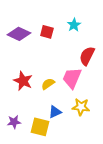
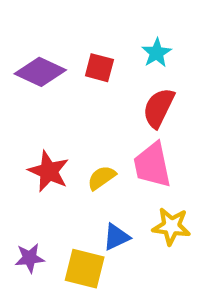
red semicircle: (87, 56) -> (159, 108), moved
pink trapezoid: (72, 78) -> (152, 165), turned -35

